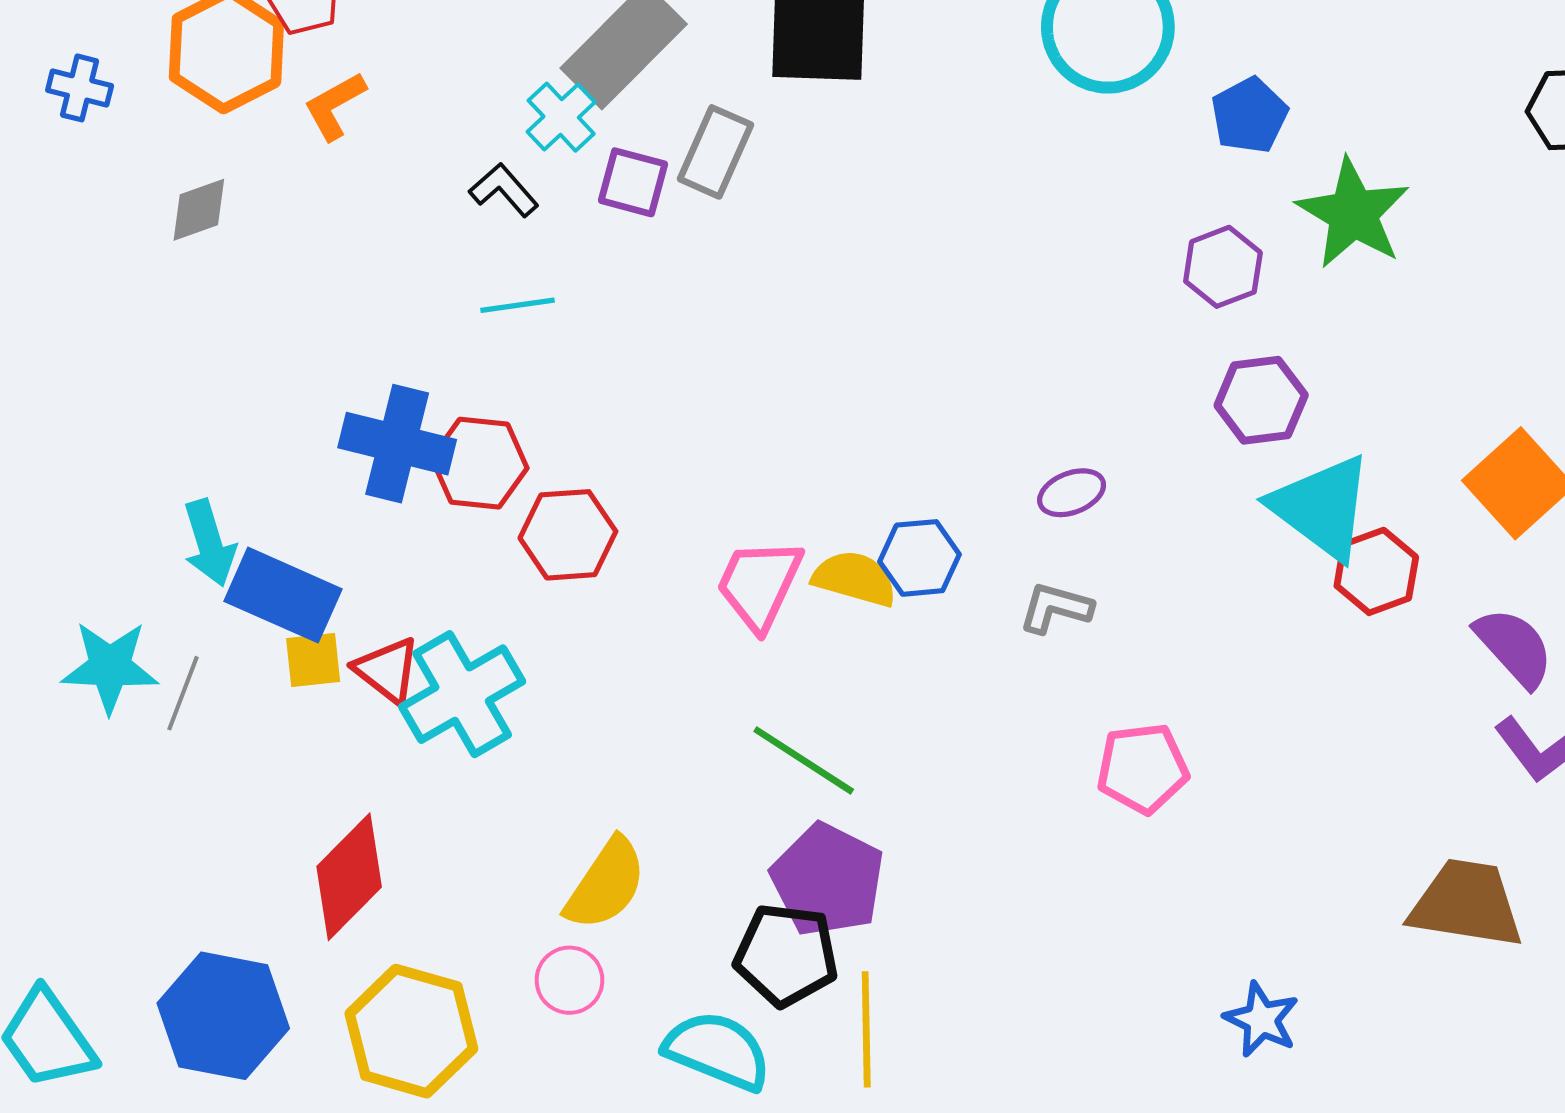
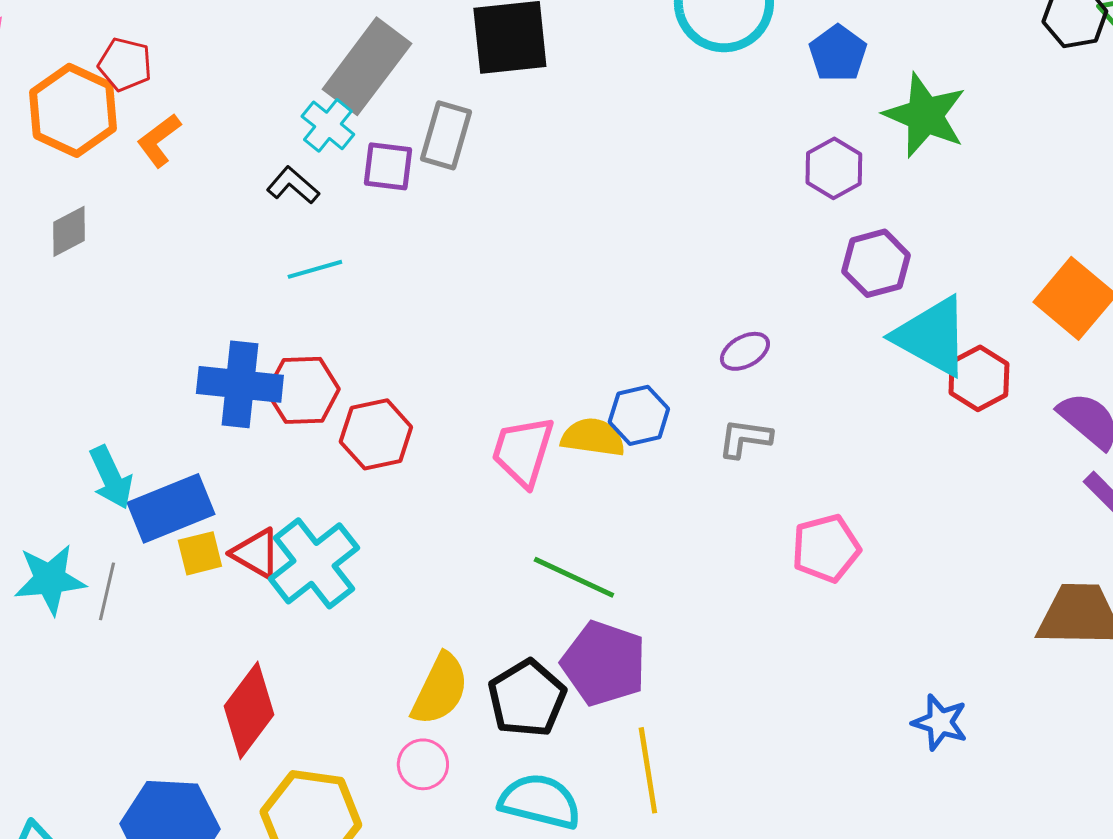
blue rectangle: (283, 595) -> (171, 508), turned -38
black pentagon: (786, 955) -> (527, 698), moved, turned -30

